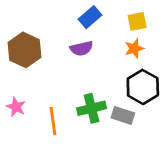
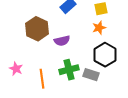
purple semicircle: (82, 48) -> (62, 41), moved
brown hexagon: (25, 50) -> (37, 29), moved

